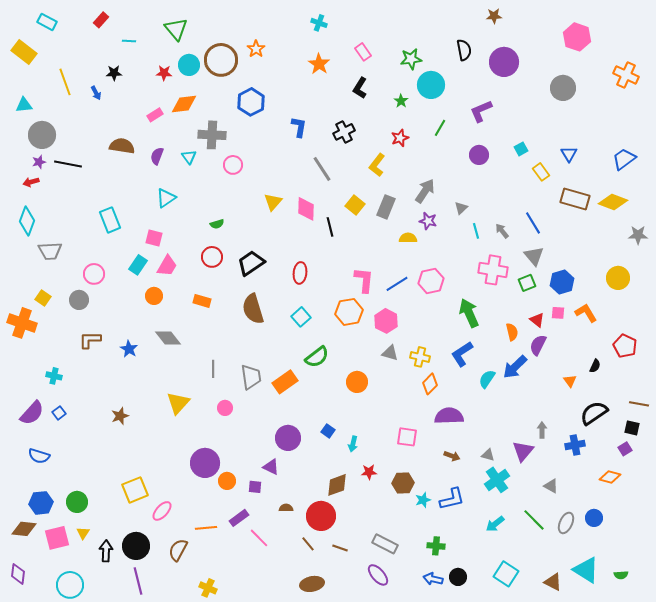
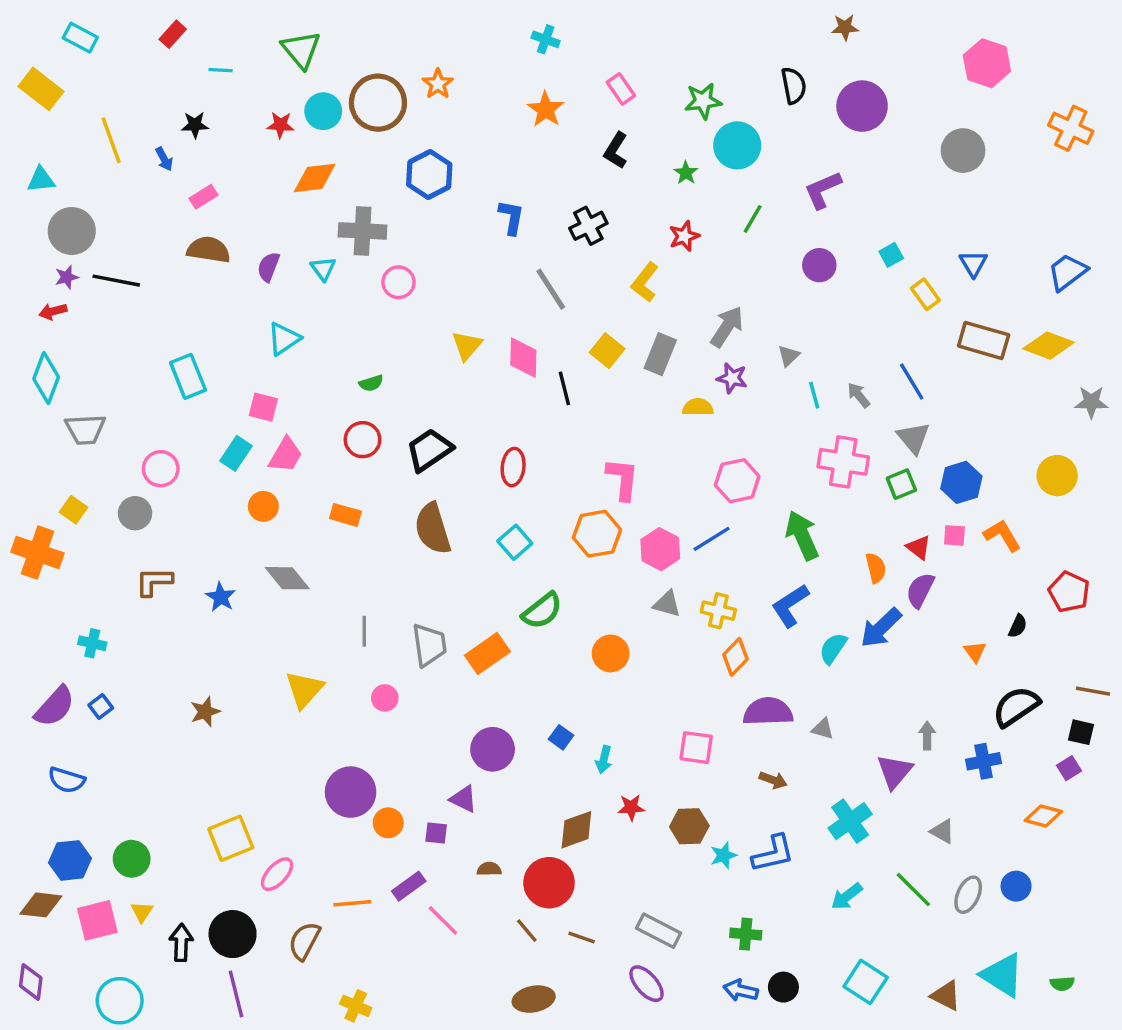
pink rectangle: (155, 115) -> (203, 197), moved
blue line: (397, 284) -> (712, 539), moved
gray triangle: (488, 455) -> (823, 729), moved

